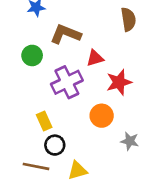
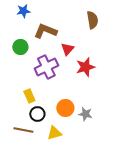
red triangle: (95, 58) -> (67, 49), turned -32
orange circle: (102, 116) -> (65, 108), moved
gray star: (130, 141) -> (85, 114), moved

